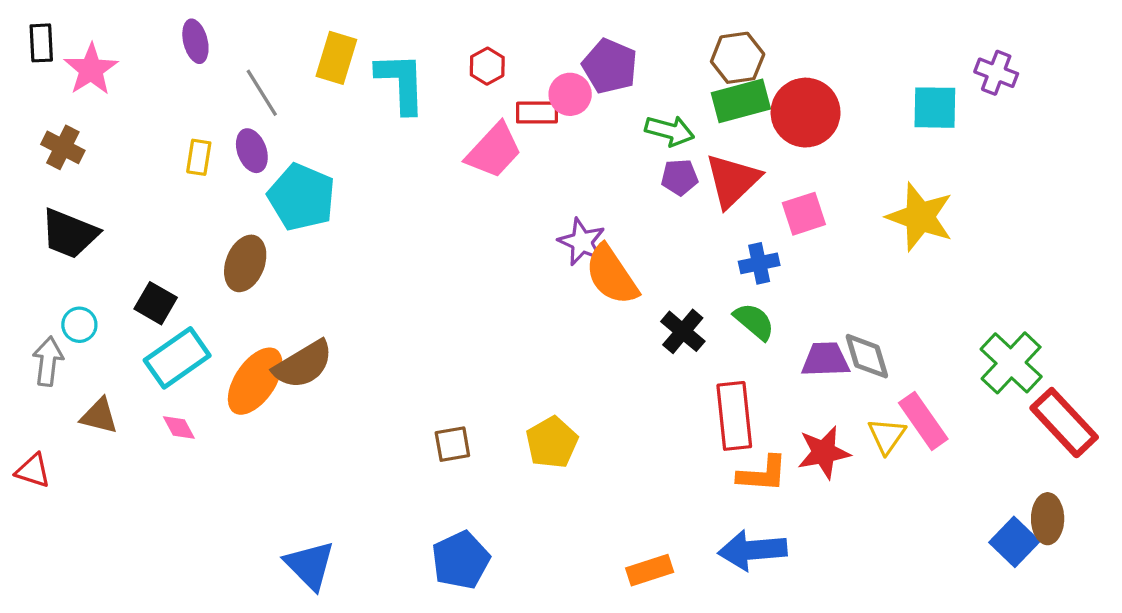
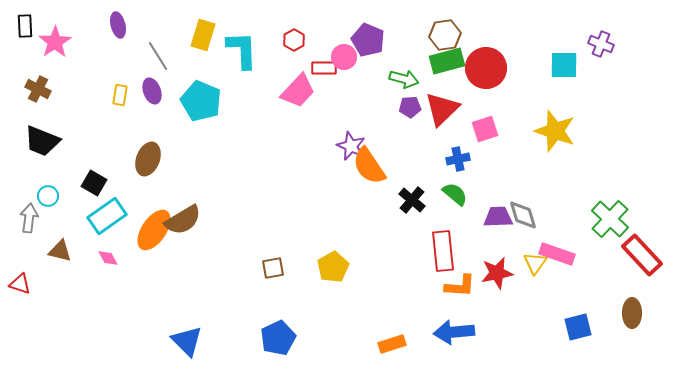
cyan pentagon: (302, 197) -> (201, 101), moved
pink rectangle: (923, 421) -> (557, 254), turned -36
blue square: (1014, 542) -> (578, 327), moved, turned 32

